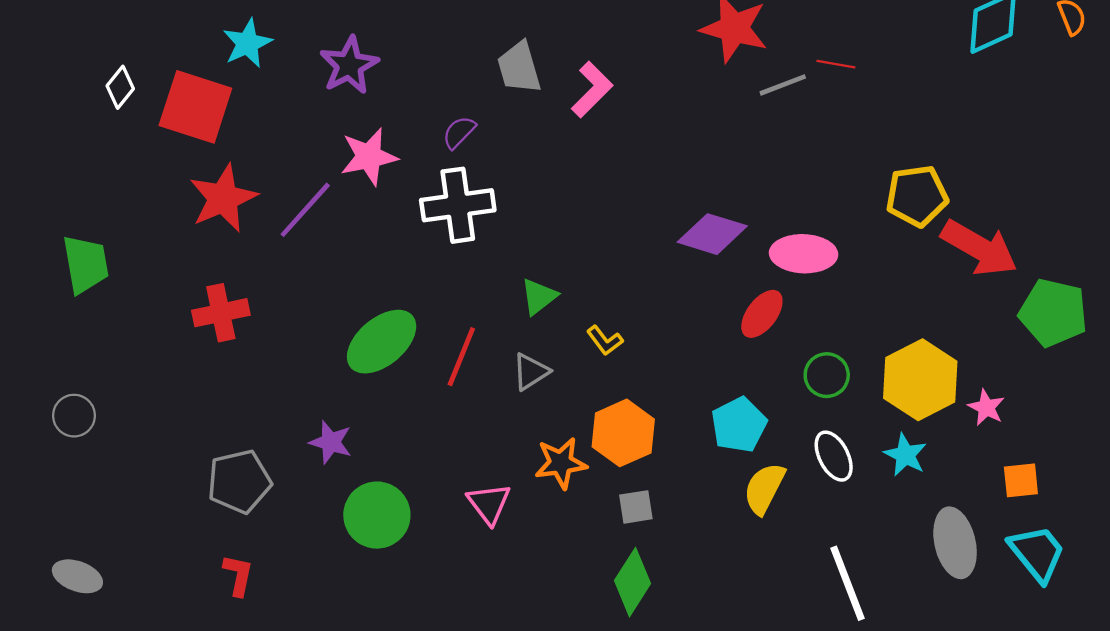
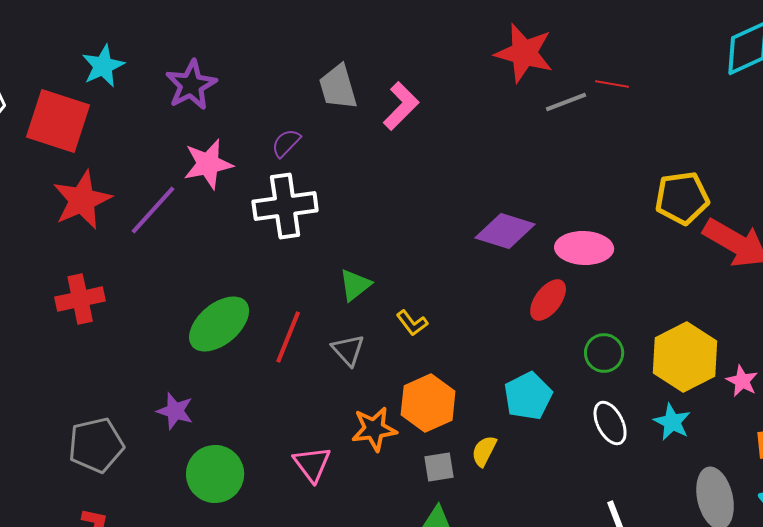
gray triangle: (531, 372) -> (348, 350), turned -39
yellow semicircle: (764, 488) -> (484, 451), moved, size x0.7

